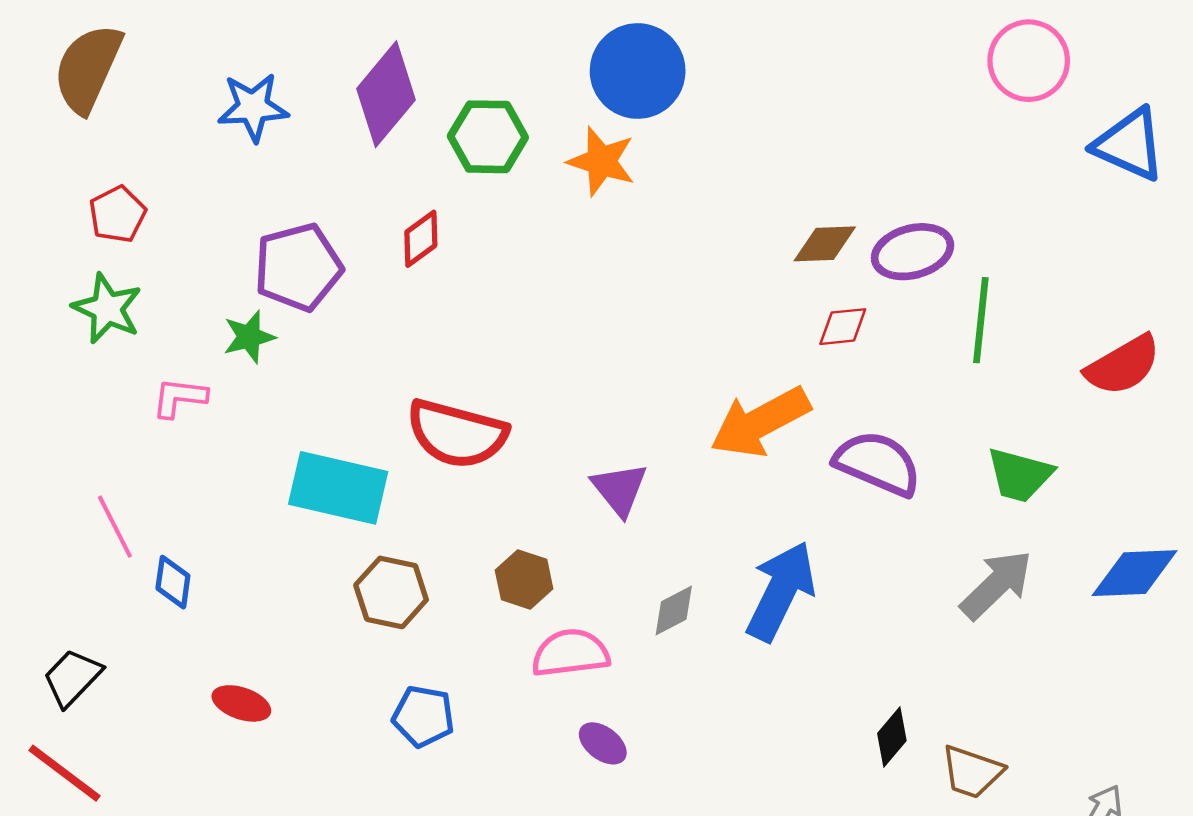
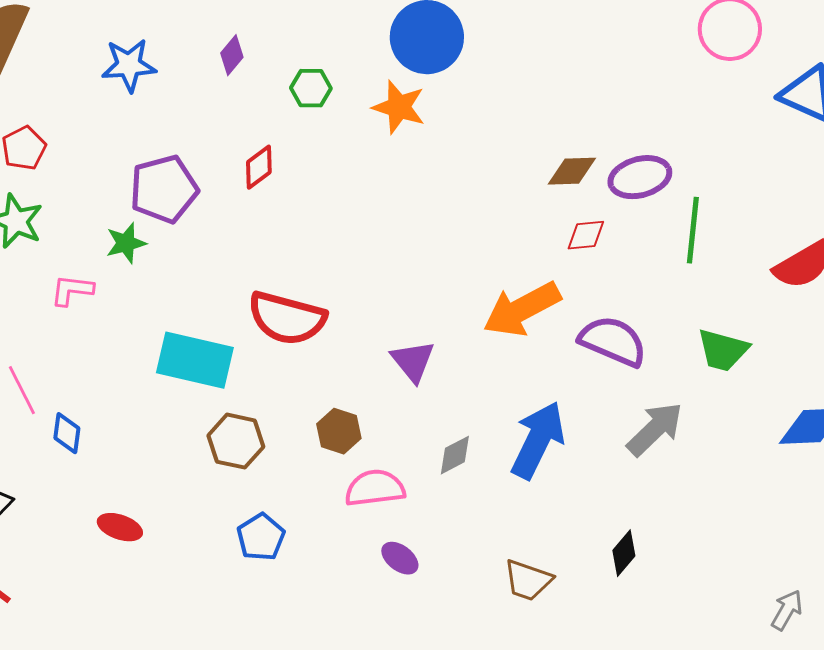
purple diamond: (386, 94) -> (232, 55), size x0.5
green hexagon: (488, 137) -> (311, 88), size x0.7
gray arrow: (996, 585) -> (655, 429), moved
blue pentagon: (423, 716) -> (261, 537), turned 30
brown trapezoid: (972, 772) -> (528, 580), moved

